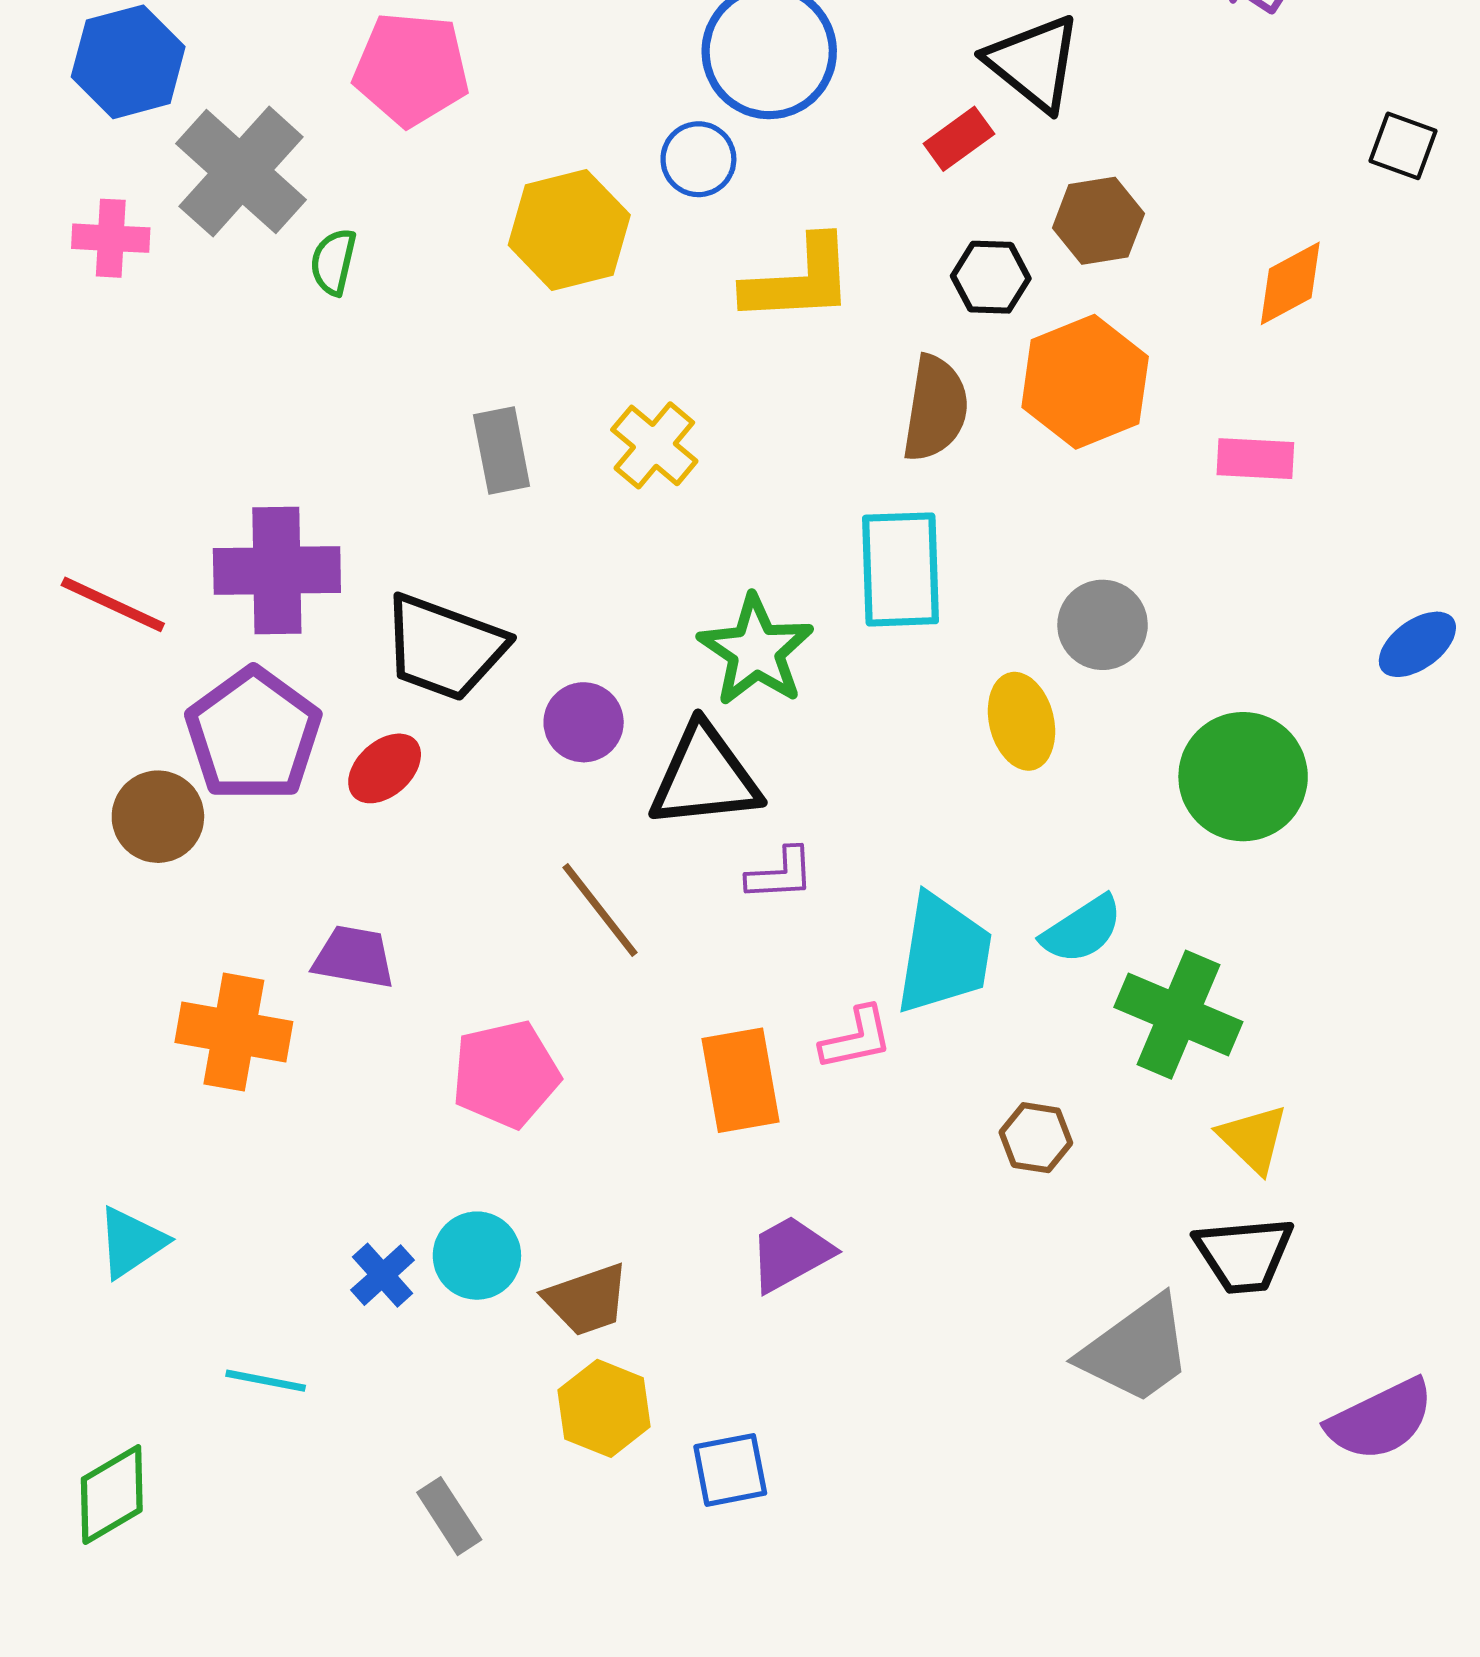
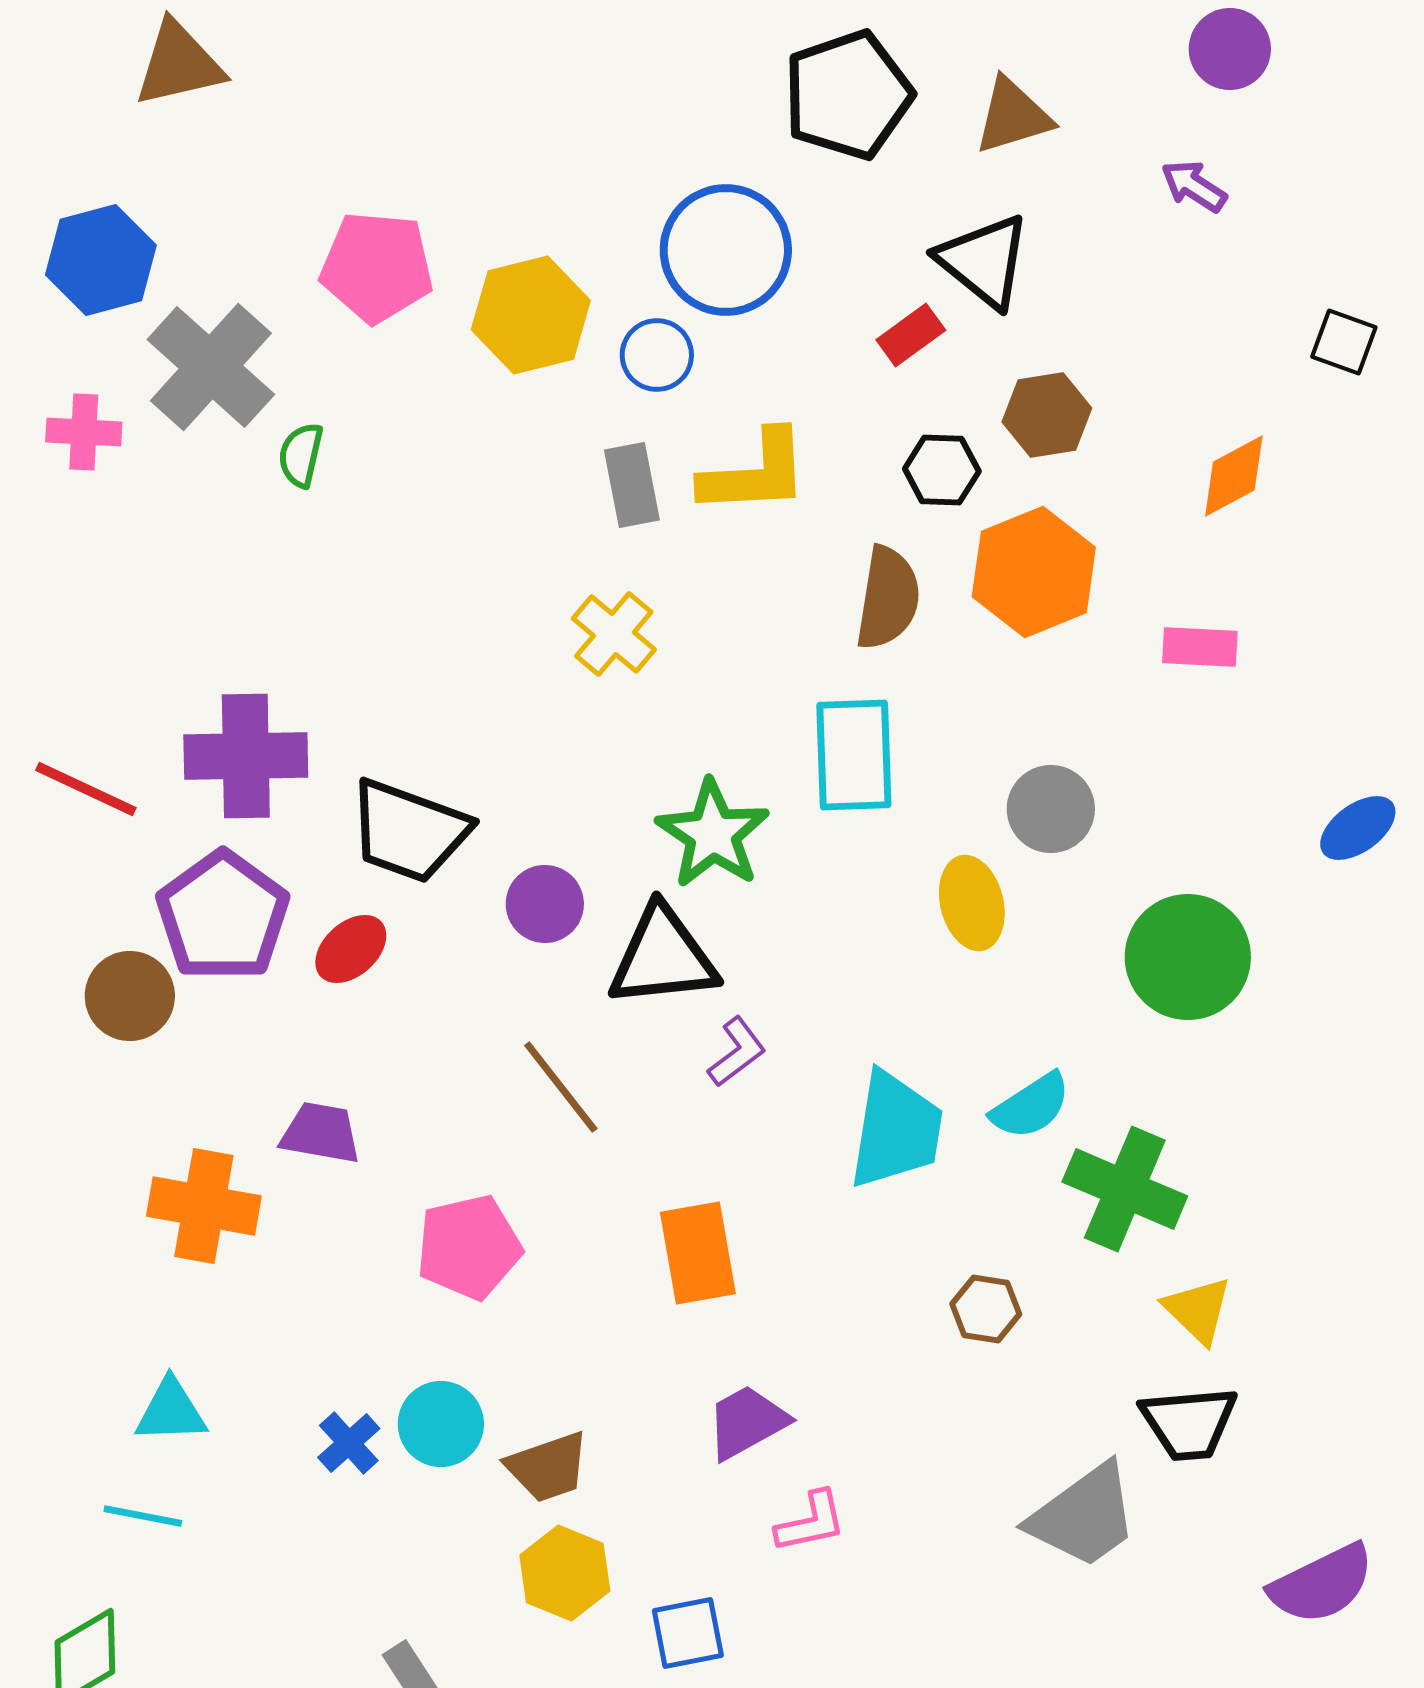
yellow hexagon: (569, 230) -> (531, 315), moved
gray rectangle: (502, 451) -> (632, 485), moved
purple L-shape: (780, 874) -> (737, 1052), turned -34
pink L-shape: (856, 1038) -> (811, 1522), moved
cyan triangle: (131, 1242) -> (171, 1411), moved, turned 32
cyan line: (266, 1381) -> (143, 1516), moved

